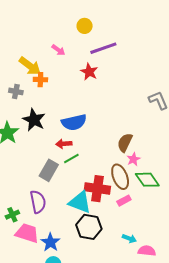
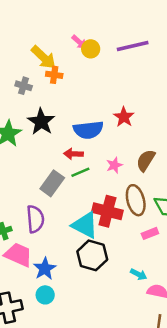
yellow circle: (85, 26) -> (91, 49), moved
red star: (89, 72) -> (124, 117), moved
pink star: (133, 159) -> (114, 165), moved
pink rectangle: (124, 201) -> (150, 233), moved

